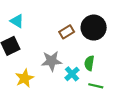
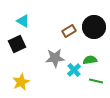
green semicircle: (89, 63) -> (90, 60), turned 72
yellow star: (25, 78) -> (21, 82), moved

